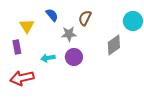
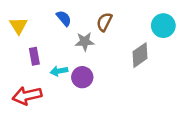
yellow triangle: (27, 26) -> (18, 26), moved
purple rectangle: (17, 47) -> (34, 56), moved
purple circle: (74, 57) -> (82, 77), moved

